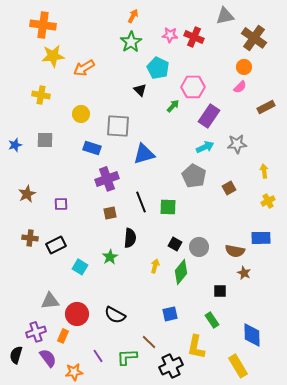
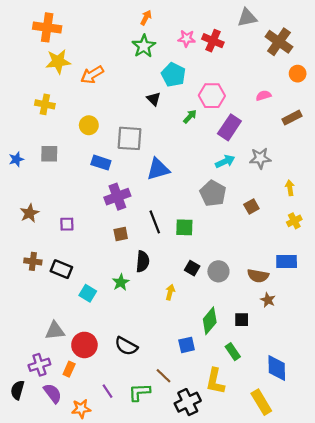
orange circle: (244, 67) -> (298, 74), moved
pink semicircle: (240, 87) -> (264, 96), turned -152
black rectangle: (56, 245) -> (61, 269), turned 48
green diamond: (181, 272) -> (210, 321), moved

